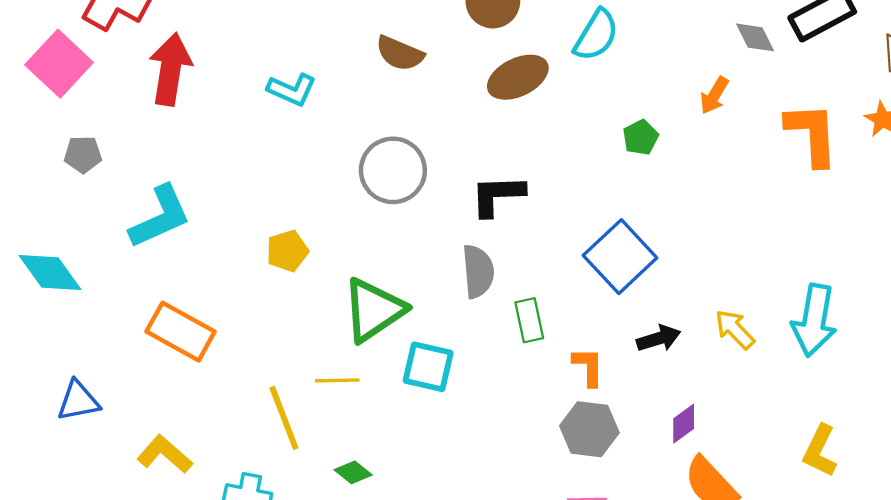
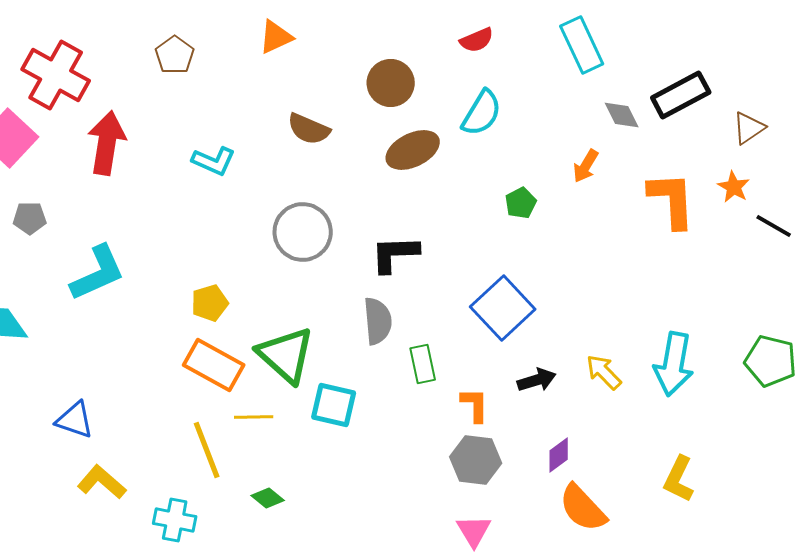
green triangle: (374, 310) -> (286, 355), turned -44
orange rectangle: (181, 332) -> (214, 365), moved
blue triangle: (78, 401) -> (75, 420), moved, turned 30

